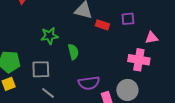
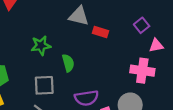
purple square: (128, 19) -> (142, 25), moved, turned -32
gray square: (41, 69) -> (44, 85), moved

